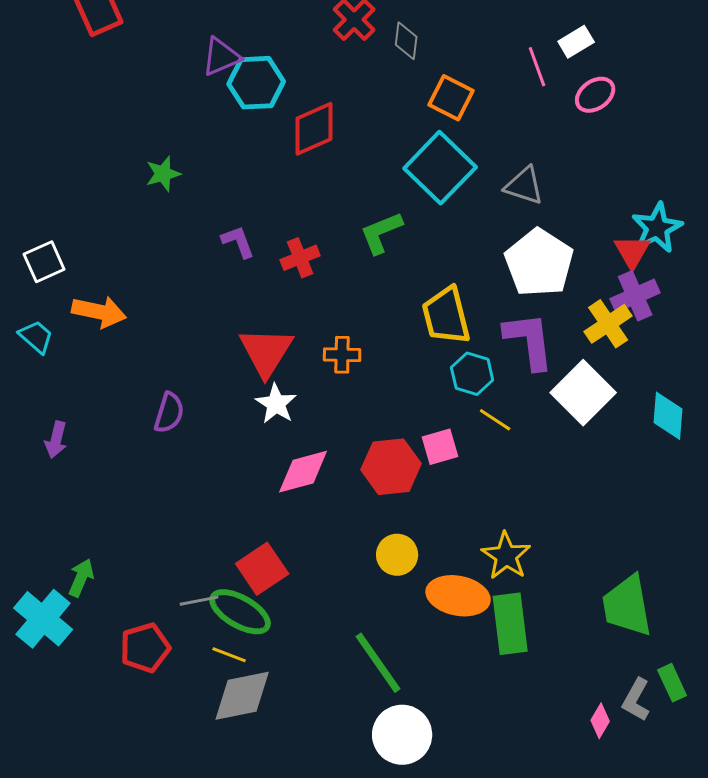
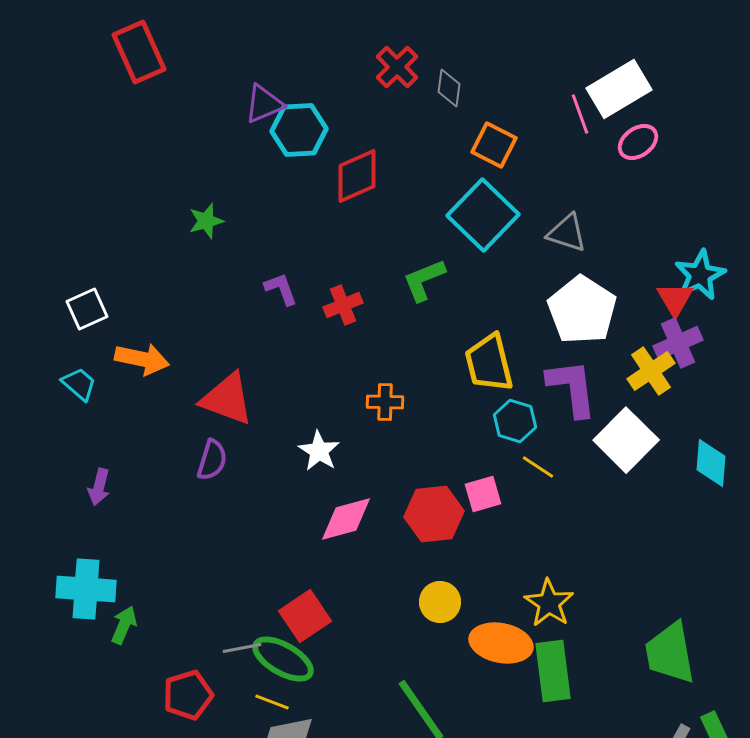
white rectangle: (576, 42) -> (619, 89), size x1.8
red triangle: (266, 352) -> (227, 399), moved, turned -42
cyan cross: (43, 619) -> (86, 589), moved, turned -36

